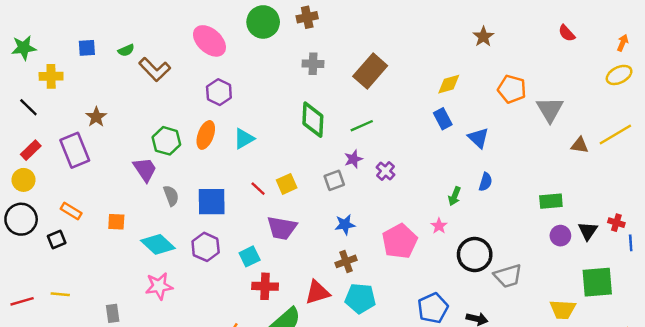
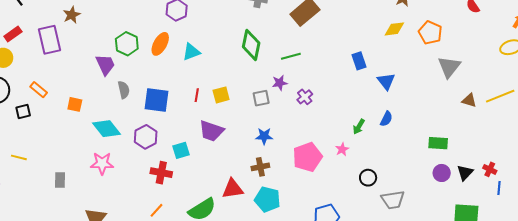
yellow diamond: (449, 84) -> (394, 29), moved
orange pentagon: (512, 89) -> (430, 33), moved
red line: (258, 189) -> (197, 95), turned 48
black circle: (475, 255) -> (368, 178), size x0.6
red cross: (265, 286) -> (161, 173), moved

